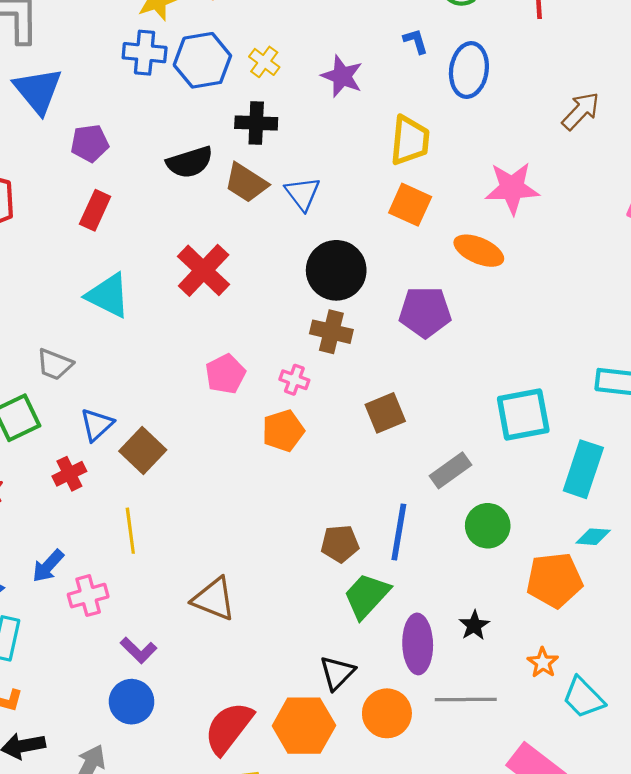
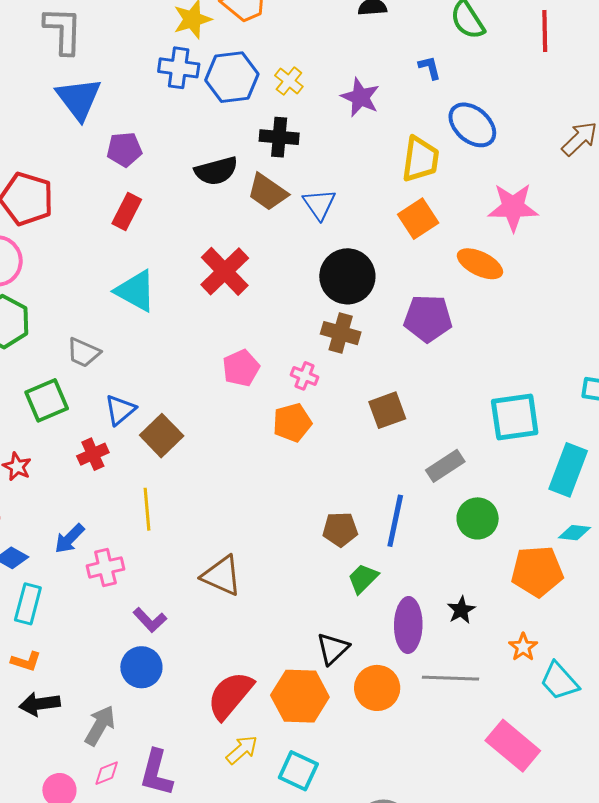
blue ellipse: (469, 70) -> (472, 125), moved, turned -60
orange square: (410, 205) -> (418, 219), turned 30
green trapezoid: (367, 596) -> (363, 578), size x0.7

